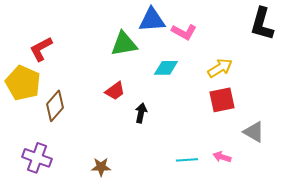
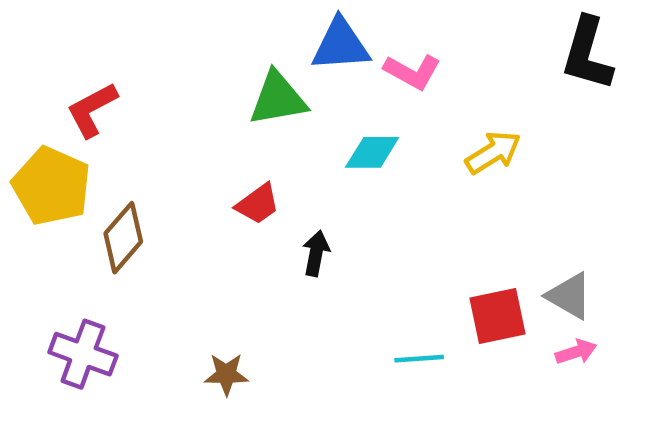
red square: (222, 100) -> (498, 316), moved
pink arrow: (222, 157) -> (576, 352), moved, turned 144

